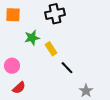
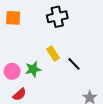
green star: (32, 38) -> (33, 69), moved
black line: (67, 68) -> (74, 64), moved

